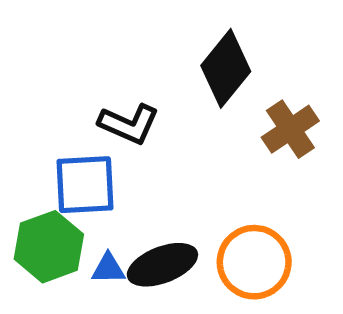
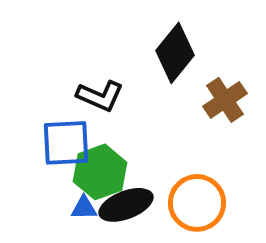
green hexagon: (49, 247) -> (100, 172), moved

